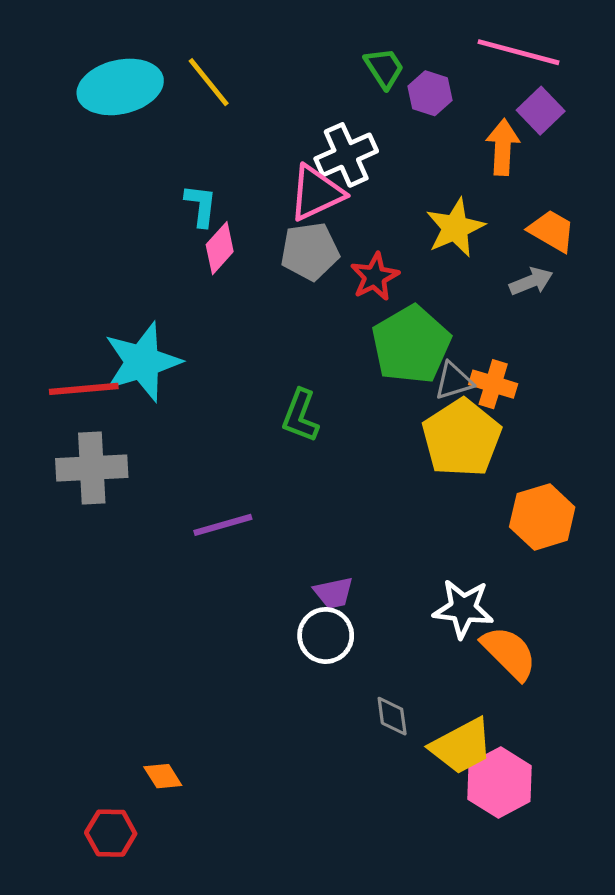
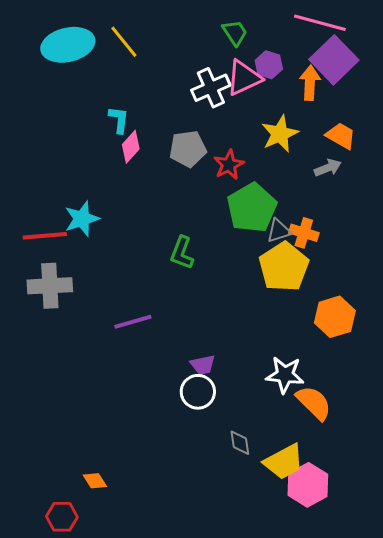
purple hexagon: (430, 93) -> (269, 65), moved
purple square: (541, 111) -> (334, 60), size x1.6
pink triangle: (316, 193) -> (244, 78), moved
cyan star: (142, 362) -> (82, 219), size x0.7

